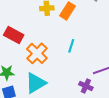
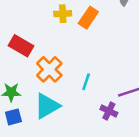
cyan line: (71, 46) -> (86, 82), moved

